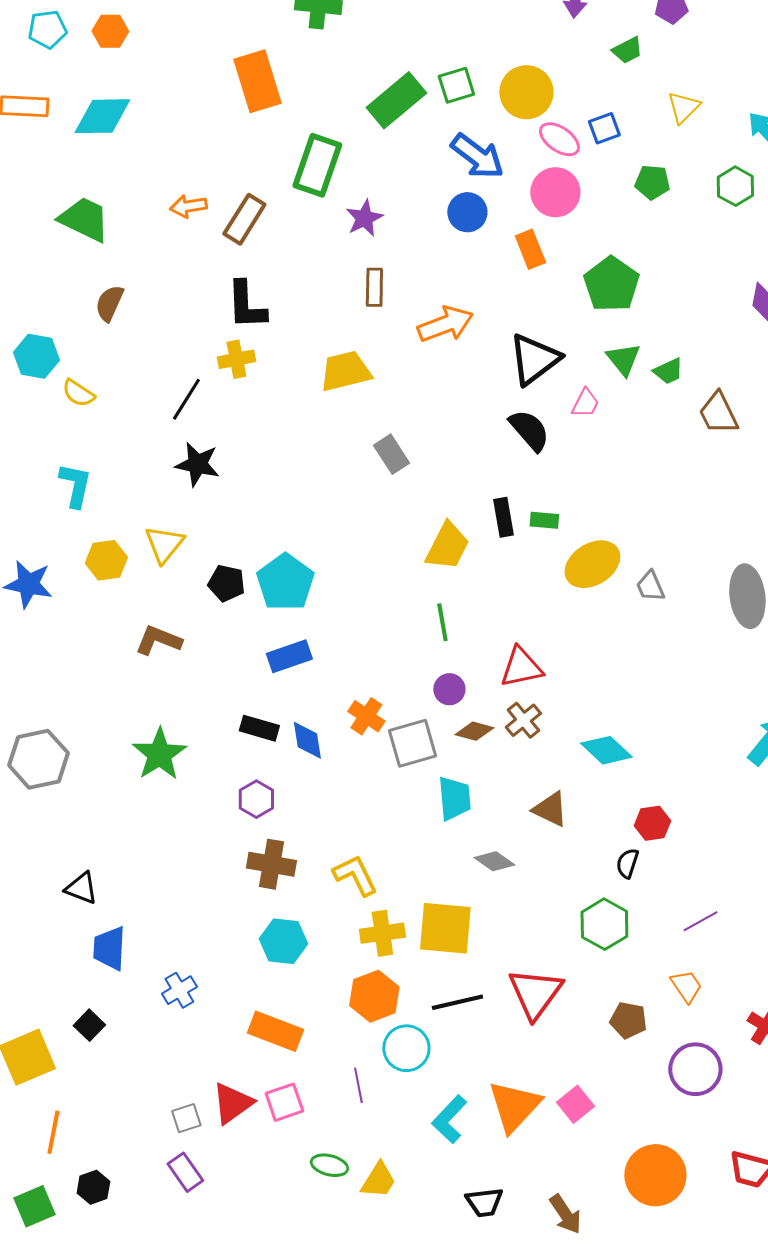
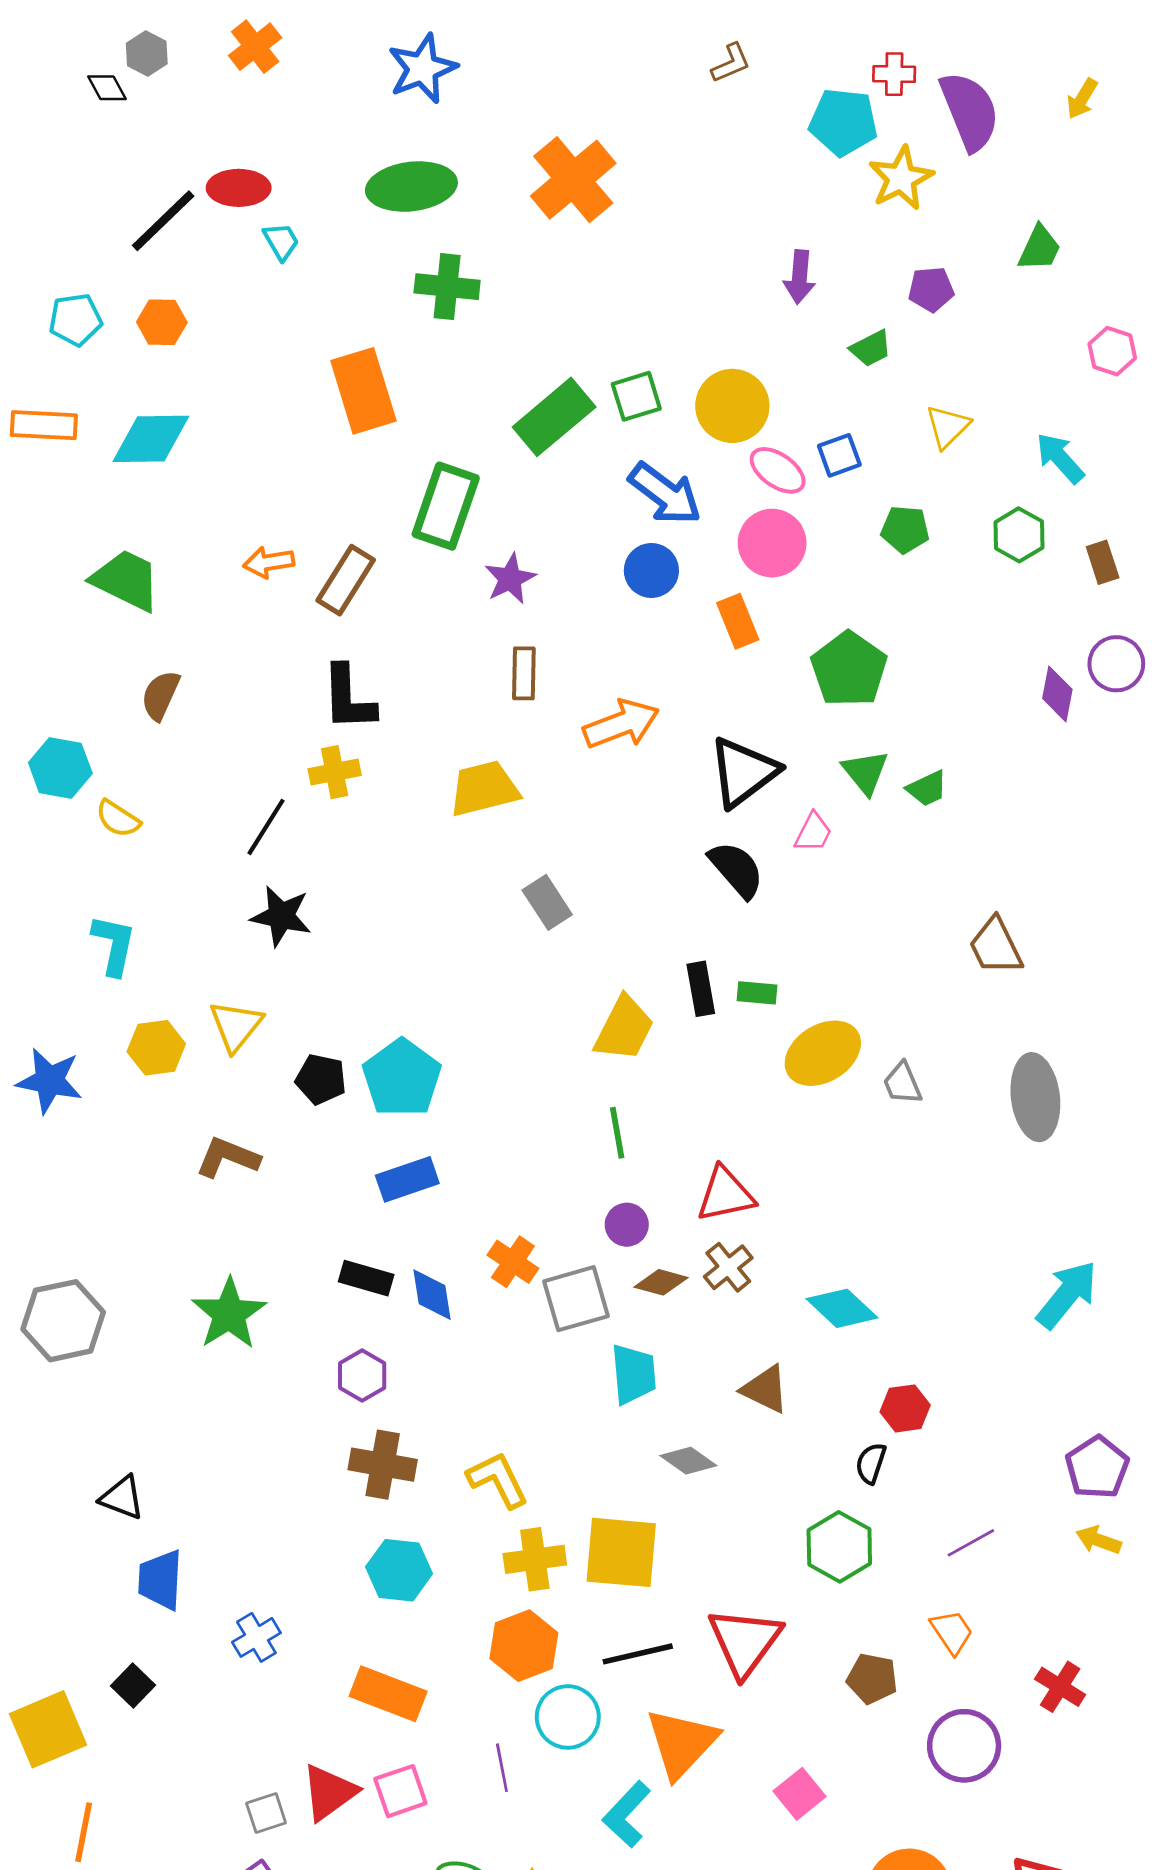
brown trapezoid: (718, 413) -> (996, 946), moved
orange triangle: (514, 1106) -> (682, 1743), moved

